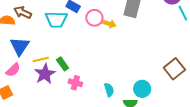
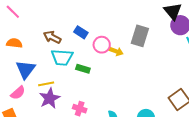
brown arrow: (23, 12) -> (52, 37), moved
cyan trapezoid: (56, 19) -> (62, 57), moved
green rectangle: (63, 64) -> (83, 69), moved, turned -40

